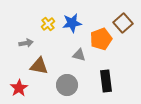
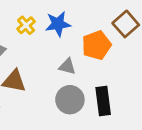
gray circle: (67, 85) -> (70, 100), moved

